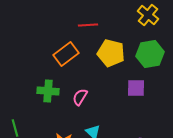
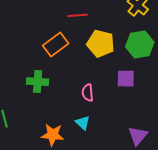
pink semicircle: (80, 97) -> (88, 93), moved, turned -36

